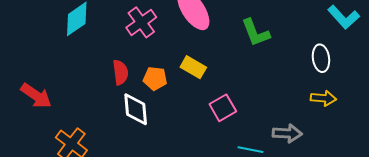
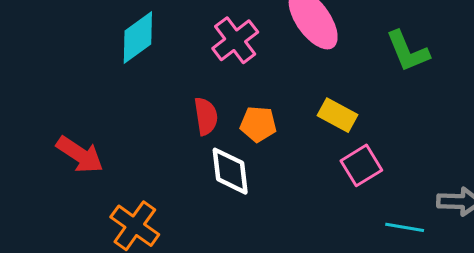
yellow rectangle: (193, 67) -> (337, 115), moved

